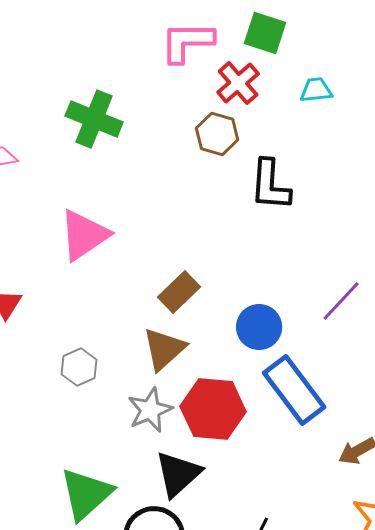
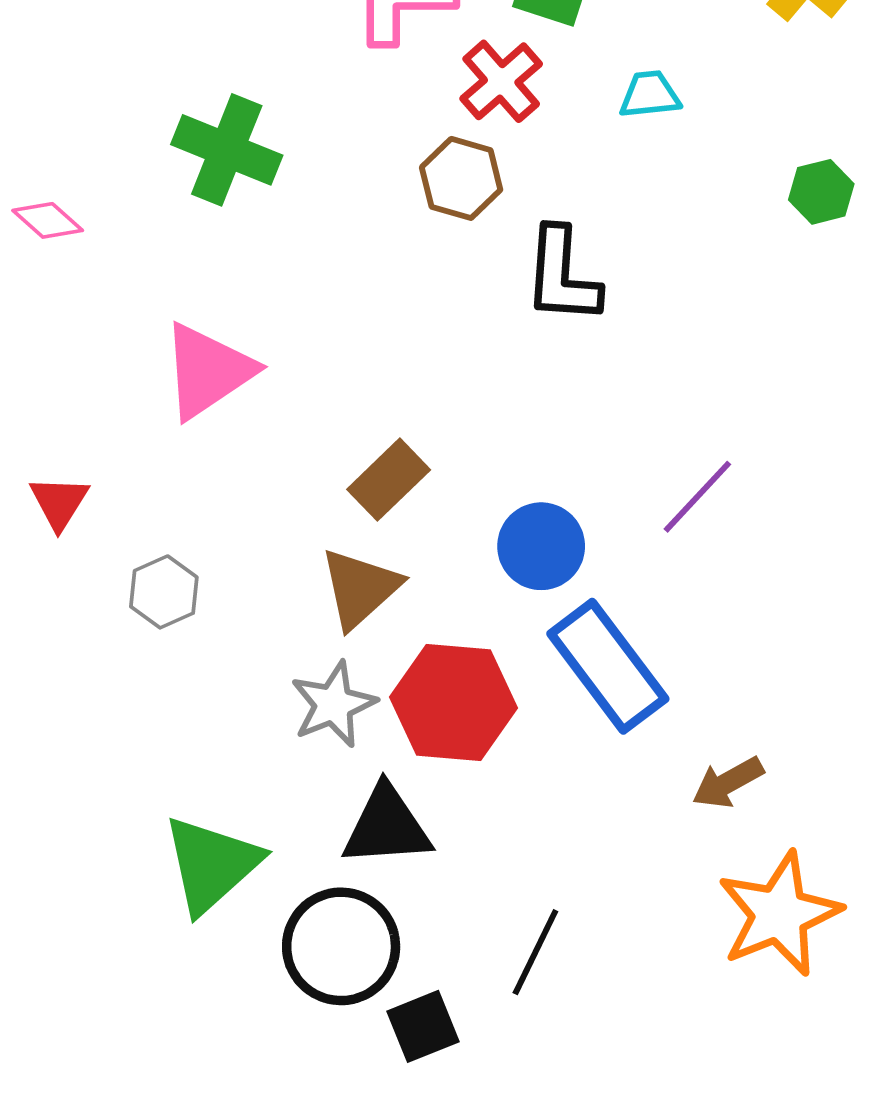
gray hexagon: (79, 367) -> (164, 592), moved
black triangle: (178, 474) -> (387, 826), turned 38

